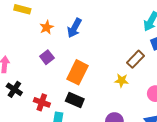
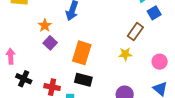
orange star: (47, 27) -> (45, 25), moved

